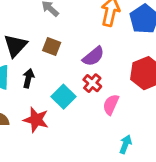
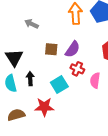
brown square: (52, 47) -> (51, 49), moved
cyan square: (64, 97) -> (59, 84), turned 30

